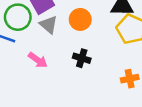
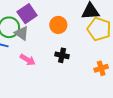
gray triangle: (49, 25) -> (22, 33), moved

